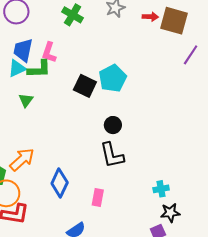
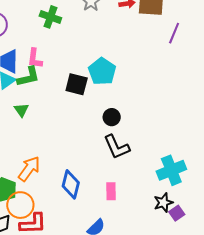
cyan cross: (161, 189) -> (171, 170), size x1.8
black star: (170, 213) -> (163, 203), moved

